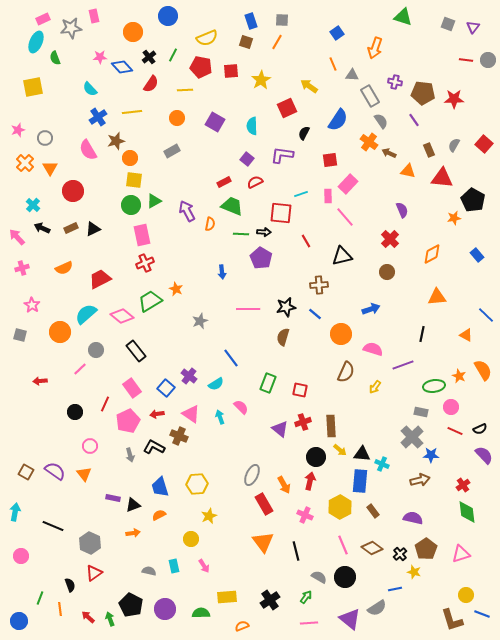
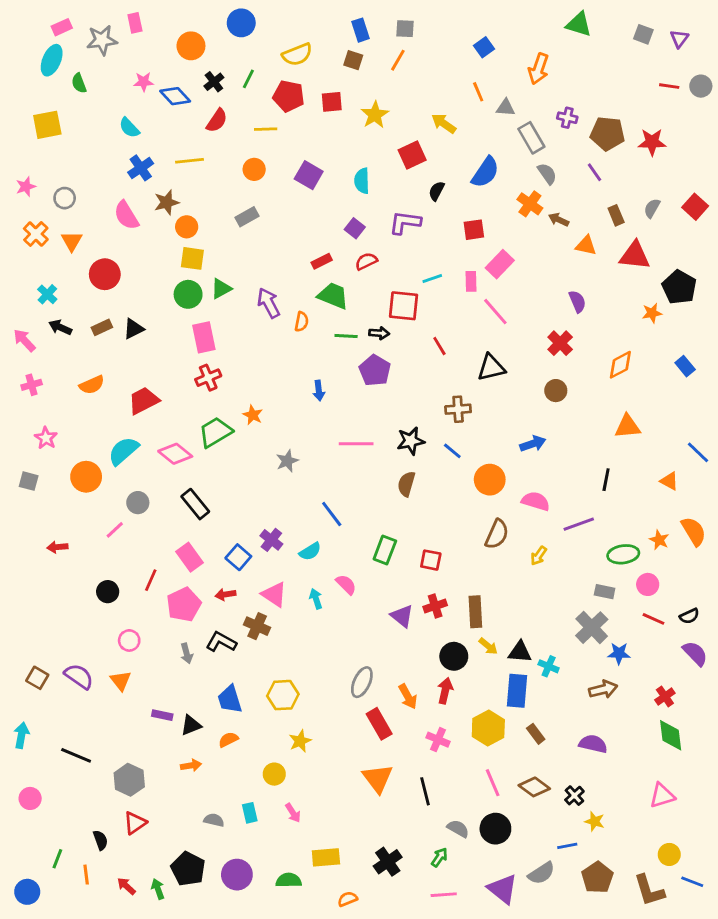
brown pentagon: (426, 549) -> (597, 877), moved

